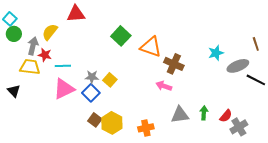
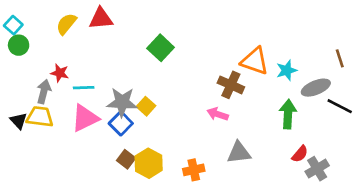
yellow semicircle: (50, 32) -> (66, 24), moved
gray arrow: (33, 46) -> (44, 92), moved
orange triangle: (151, 47) -> (255, 61), moved
yellow trapezoid: (30, 67) -> (40, 117), moved
gray star: (92, 77) -> (122, 102), size x1.6
green arrow: (204, 113) -> (288, 114), moved, size x1.5

